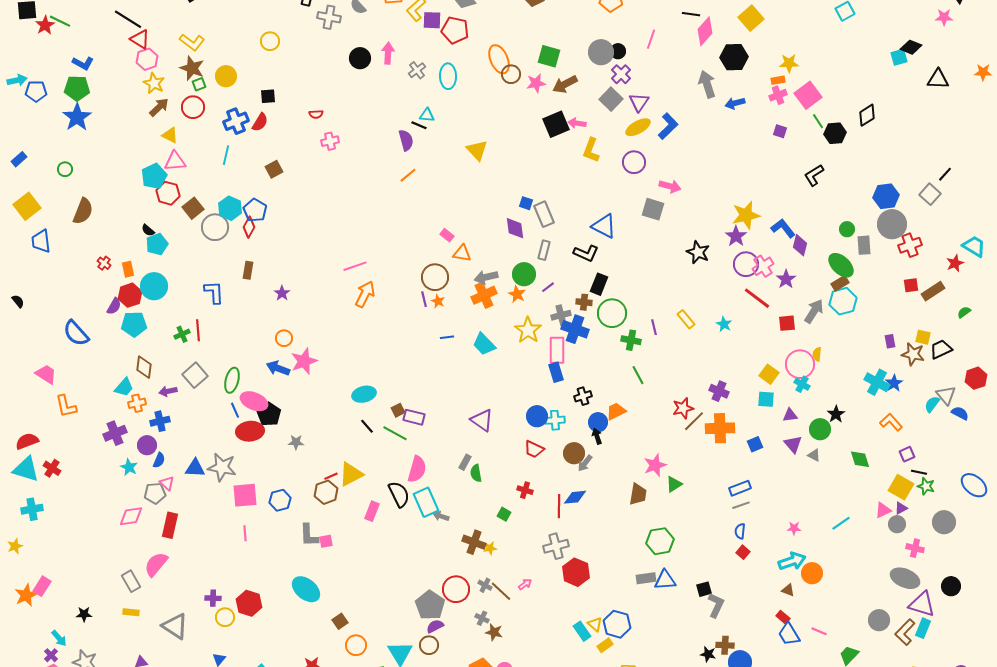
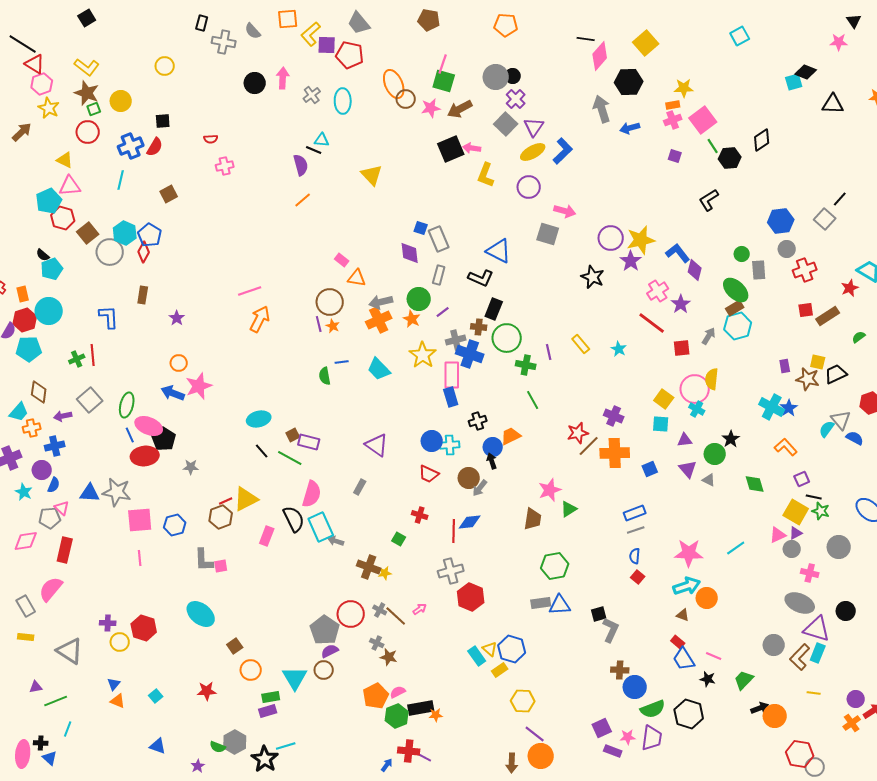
pink line: (651, 39) -> (443, 64), moved
brown arrow: (159, 107) -> (22, 132), moved
gray circle: (892, 224) -> (787, 249), size x0.6
purple circle: (746, 264) -> (611, 238), moved
gray arrow: (814, 311) -> (709, 336), size x0.7
yellow semicircle: (817, 354) -> (712, 379), size x1.5
green semicircle: (476, 473) -> (325, 376), moved
pink star: (794, 528) -> (689, 553), size x2.0
black star: (708, 654) -> (708, 679), moved

